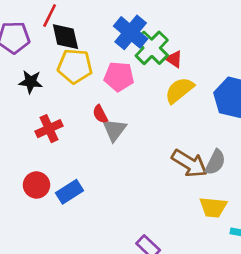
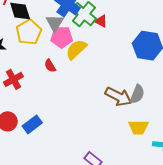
yellow pentagon: (75, 66) -> (29, 32), turned -30
yellow semicircle: (179, 90) -> (76, 49), moved
gray triangle: (114, 130) -> (55, 23), moved

